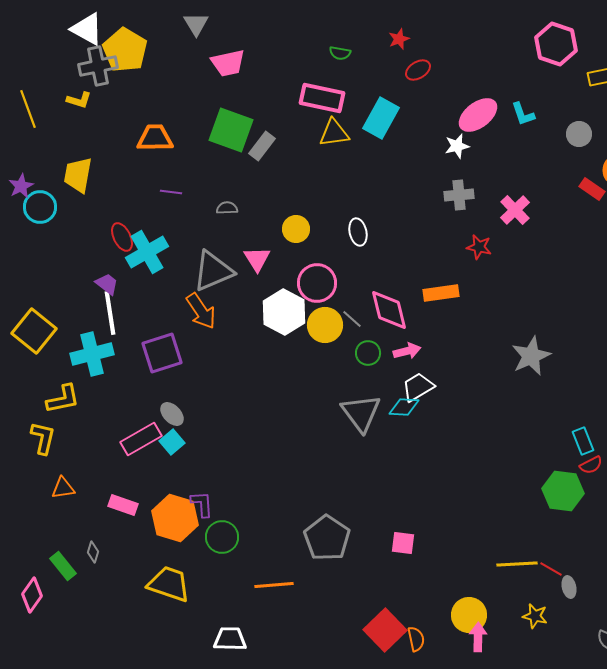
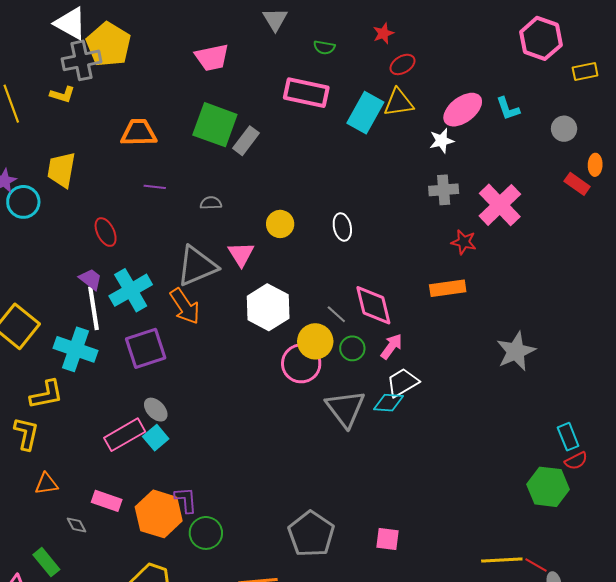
gray triangle: (196, 24) -> (275, 19), moved
yellow triangle: (334, 133) -> (398, 103), moved
pink cross: (515, 210) -> (500, 205), size x1.4
cyan cross: (147, 252) -> (131, 290), moved
pink circle: (317, 283) -> (301, 363), moved
orange rectangle: (441, 293) -> (448, 288), moved
yellow circle: (325, 325) -> (315, 341), moved
pink arrow: (407, 351) -> (391, 346), turned -40
cyan cross: (92, 354) -> (75, 349), turned 33
gray diamond: (93, 552) -> (76, 525), moved, turned -45

